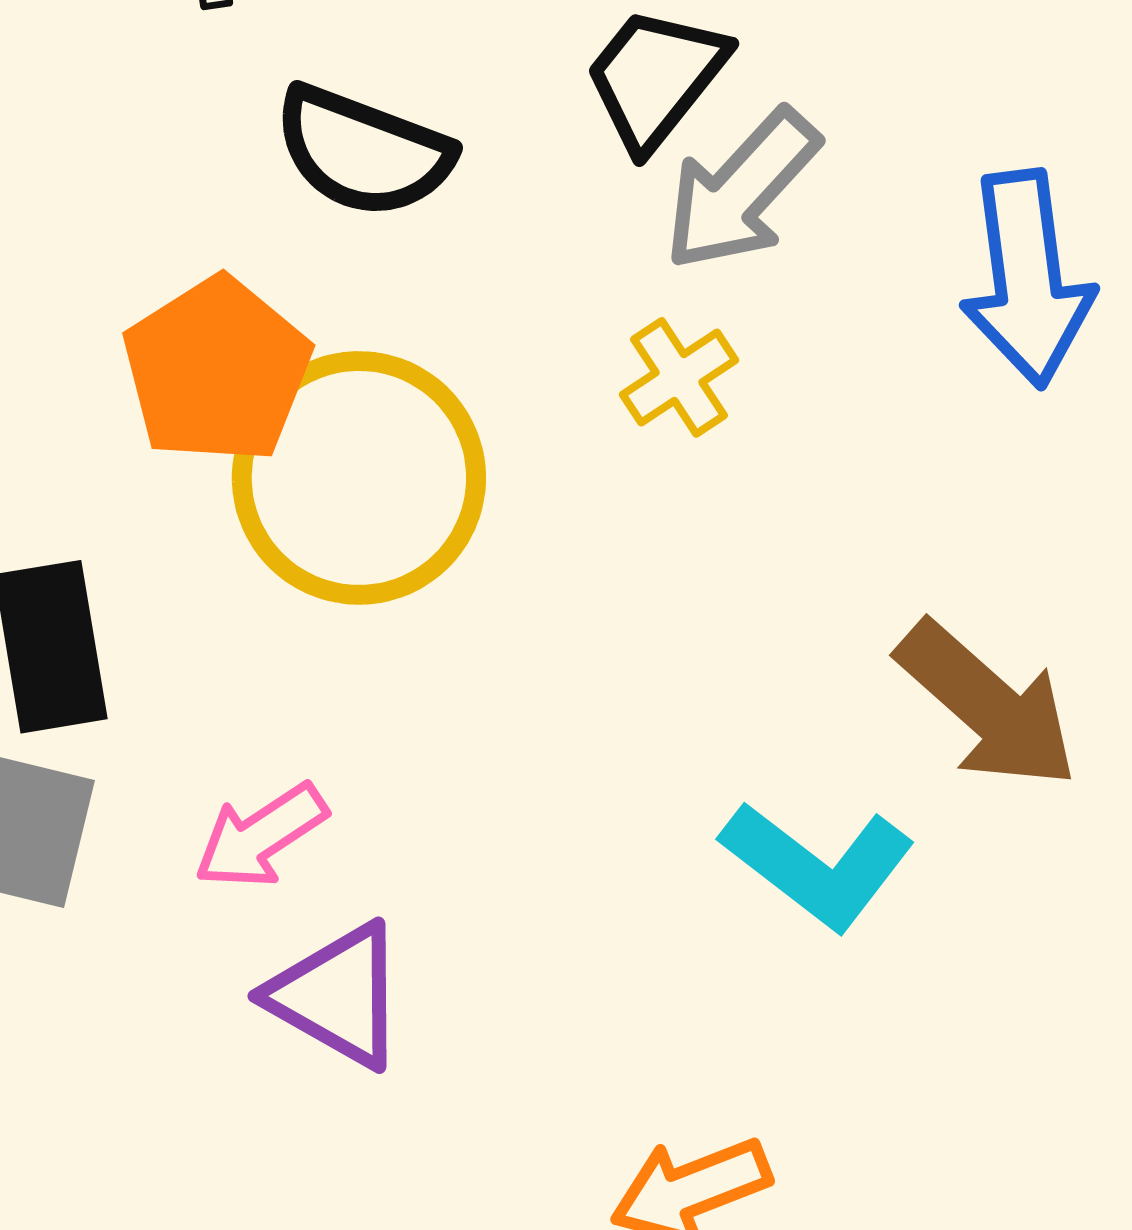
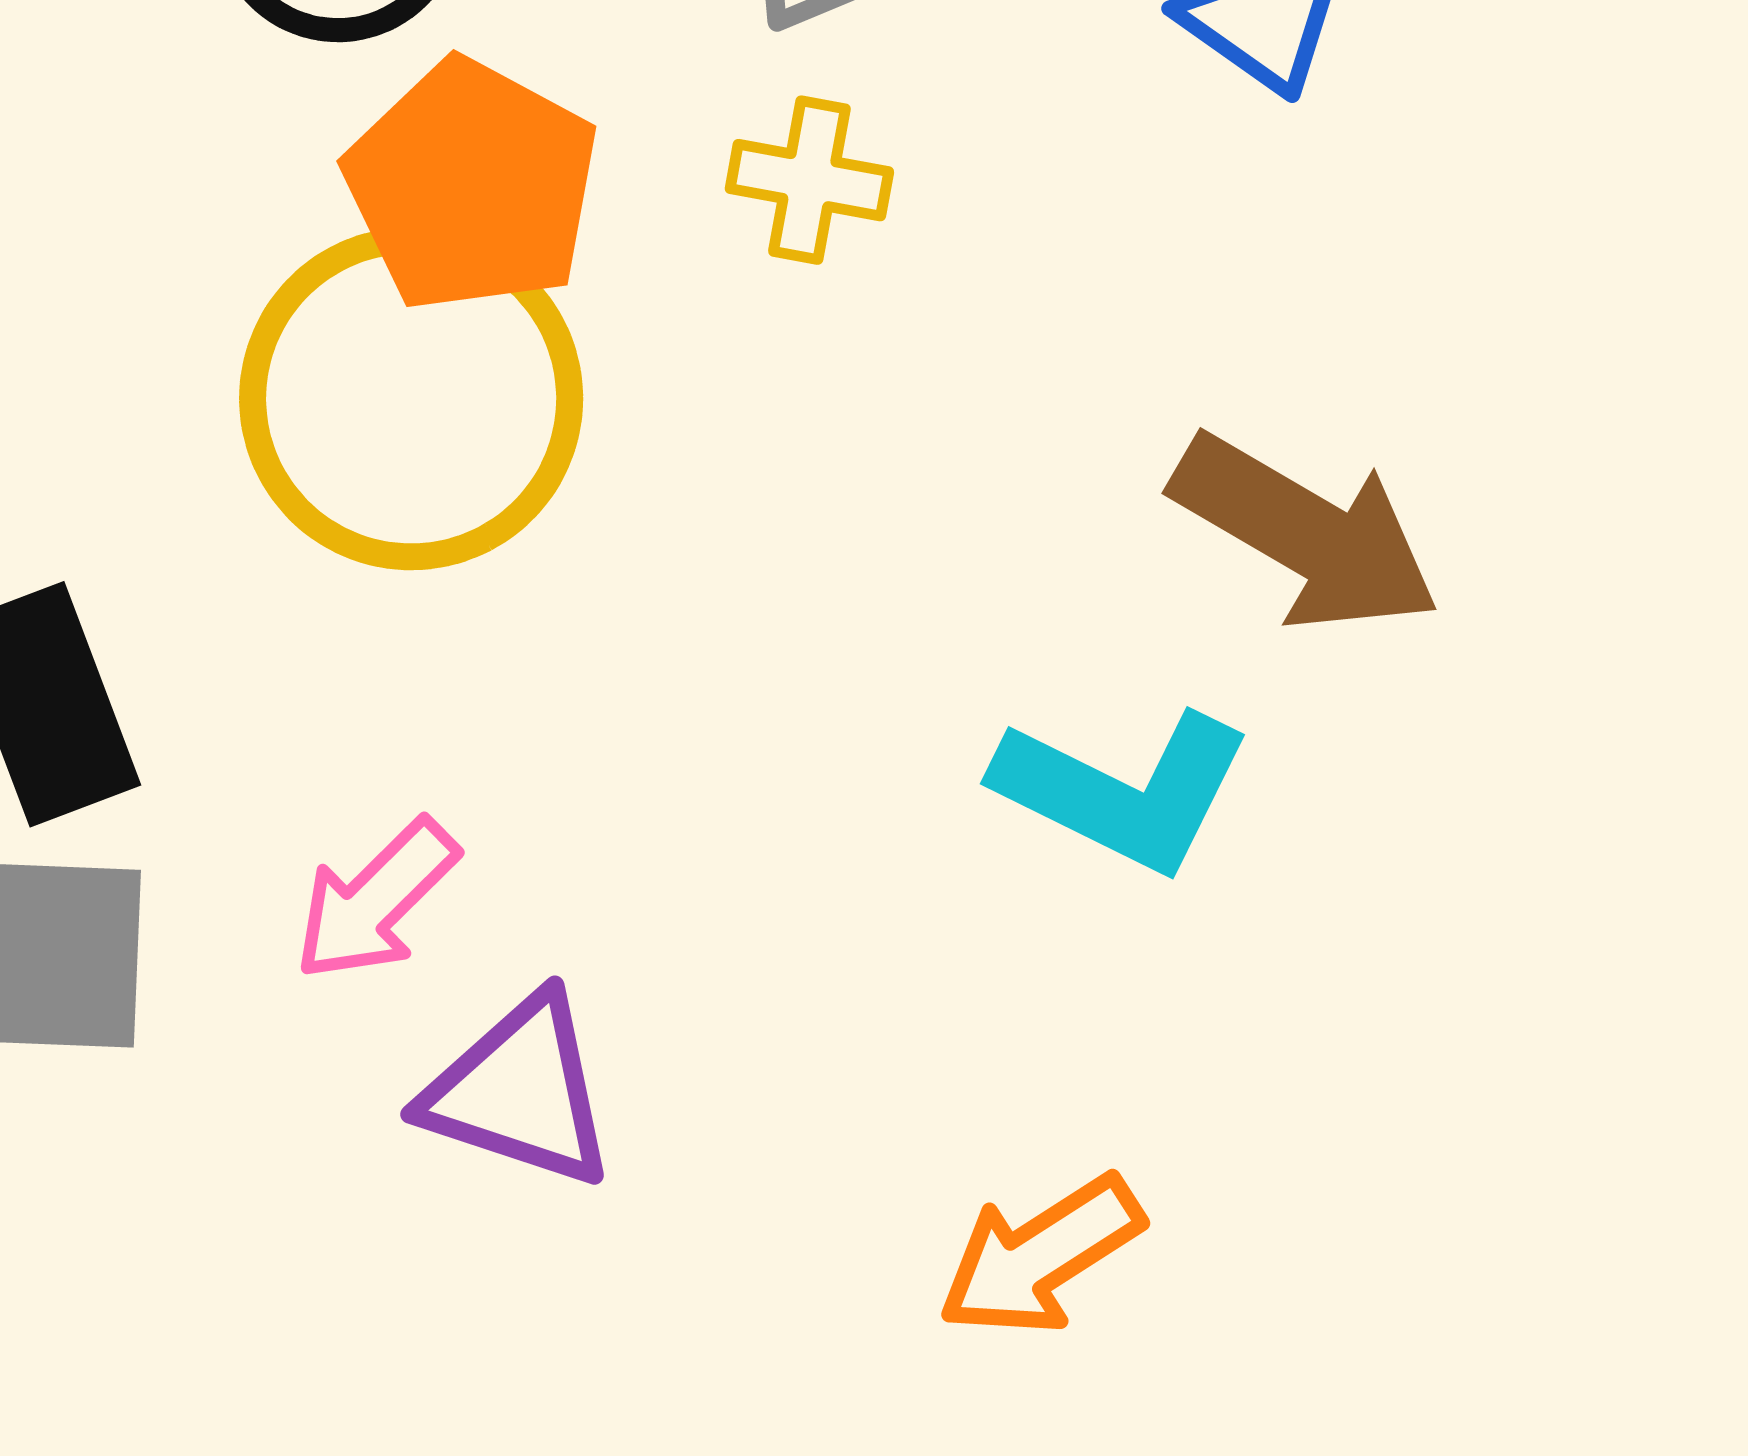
orange pentagon: (217, 370) -> (472, 186), moved
yellow cross: (679, 377) -> (809, 180), turned -35

